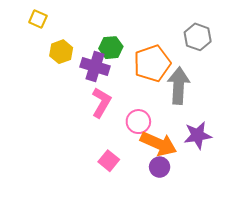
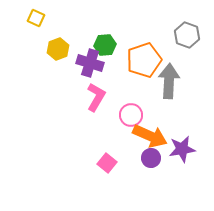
purple star: (198, 135) -> (182, 149), moved
pink square: (109, 161) -> (107, 163), moved

